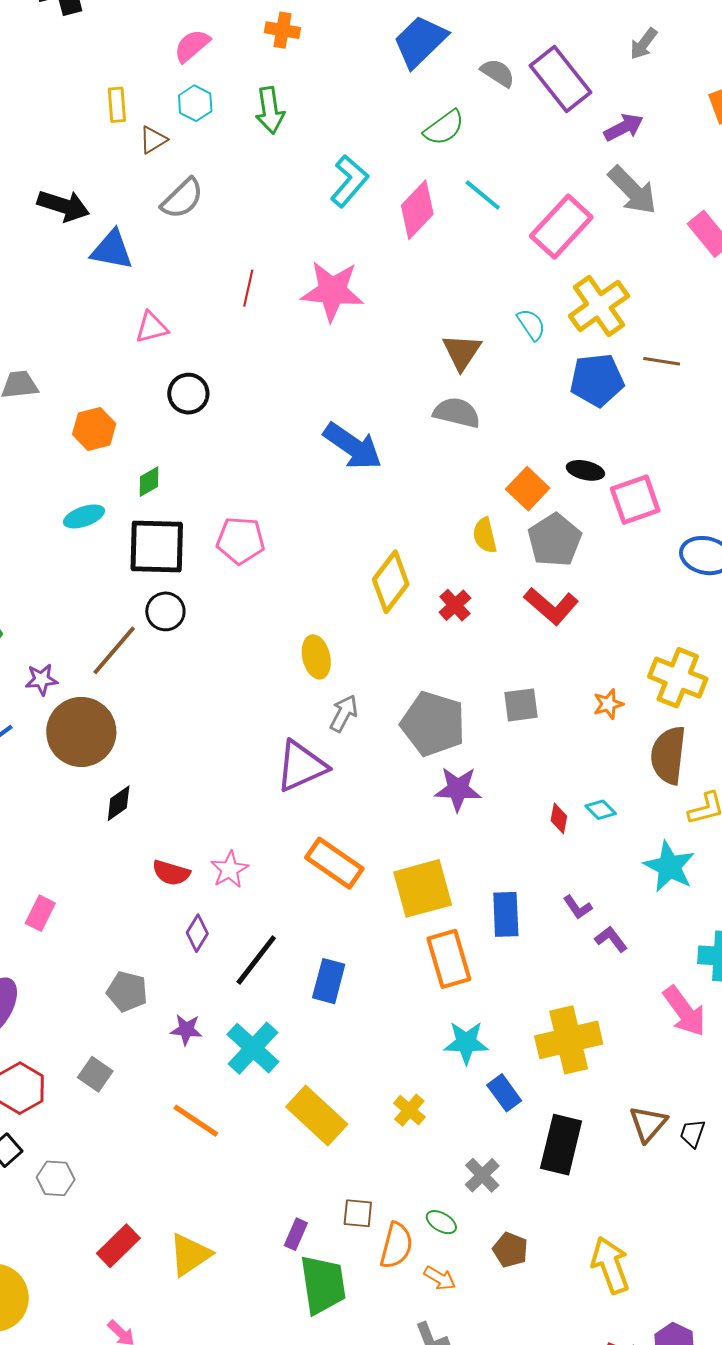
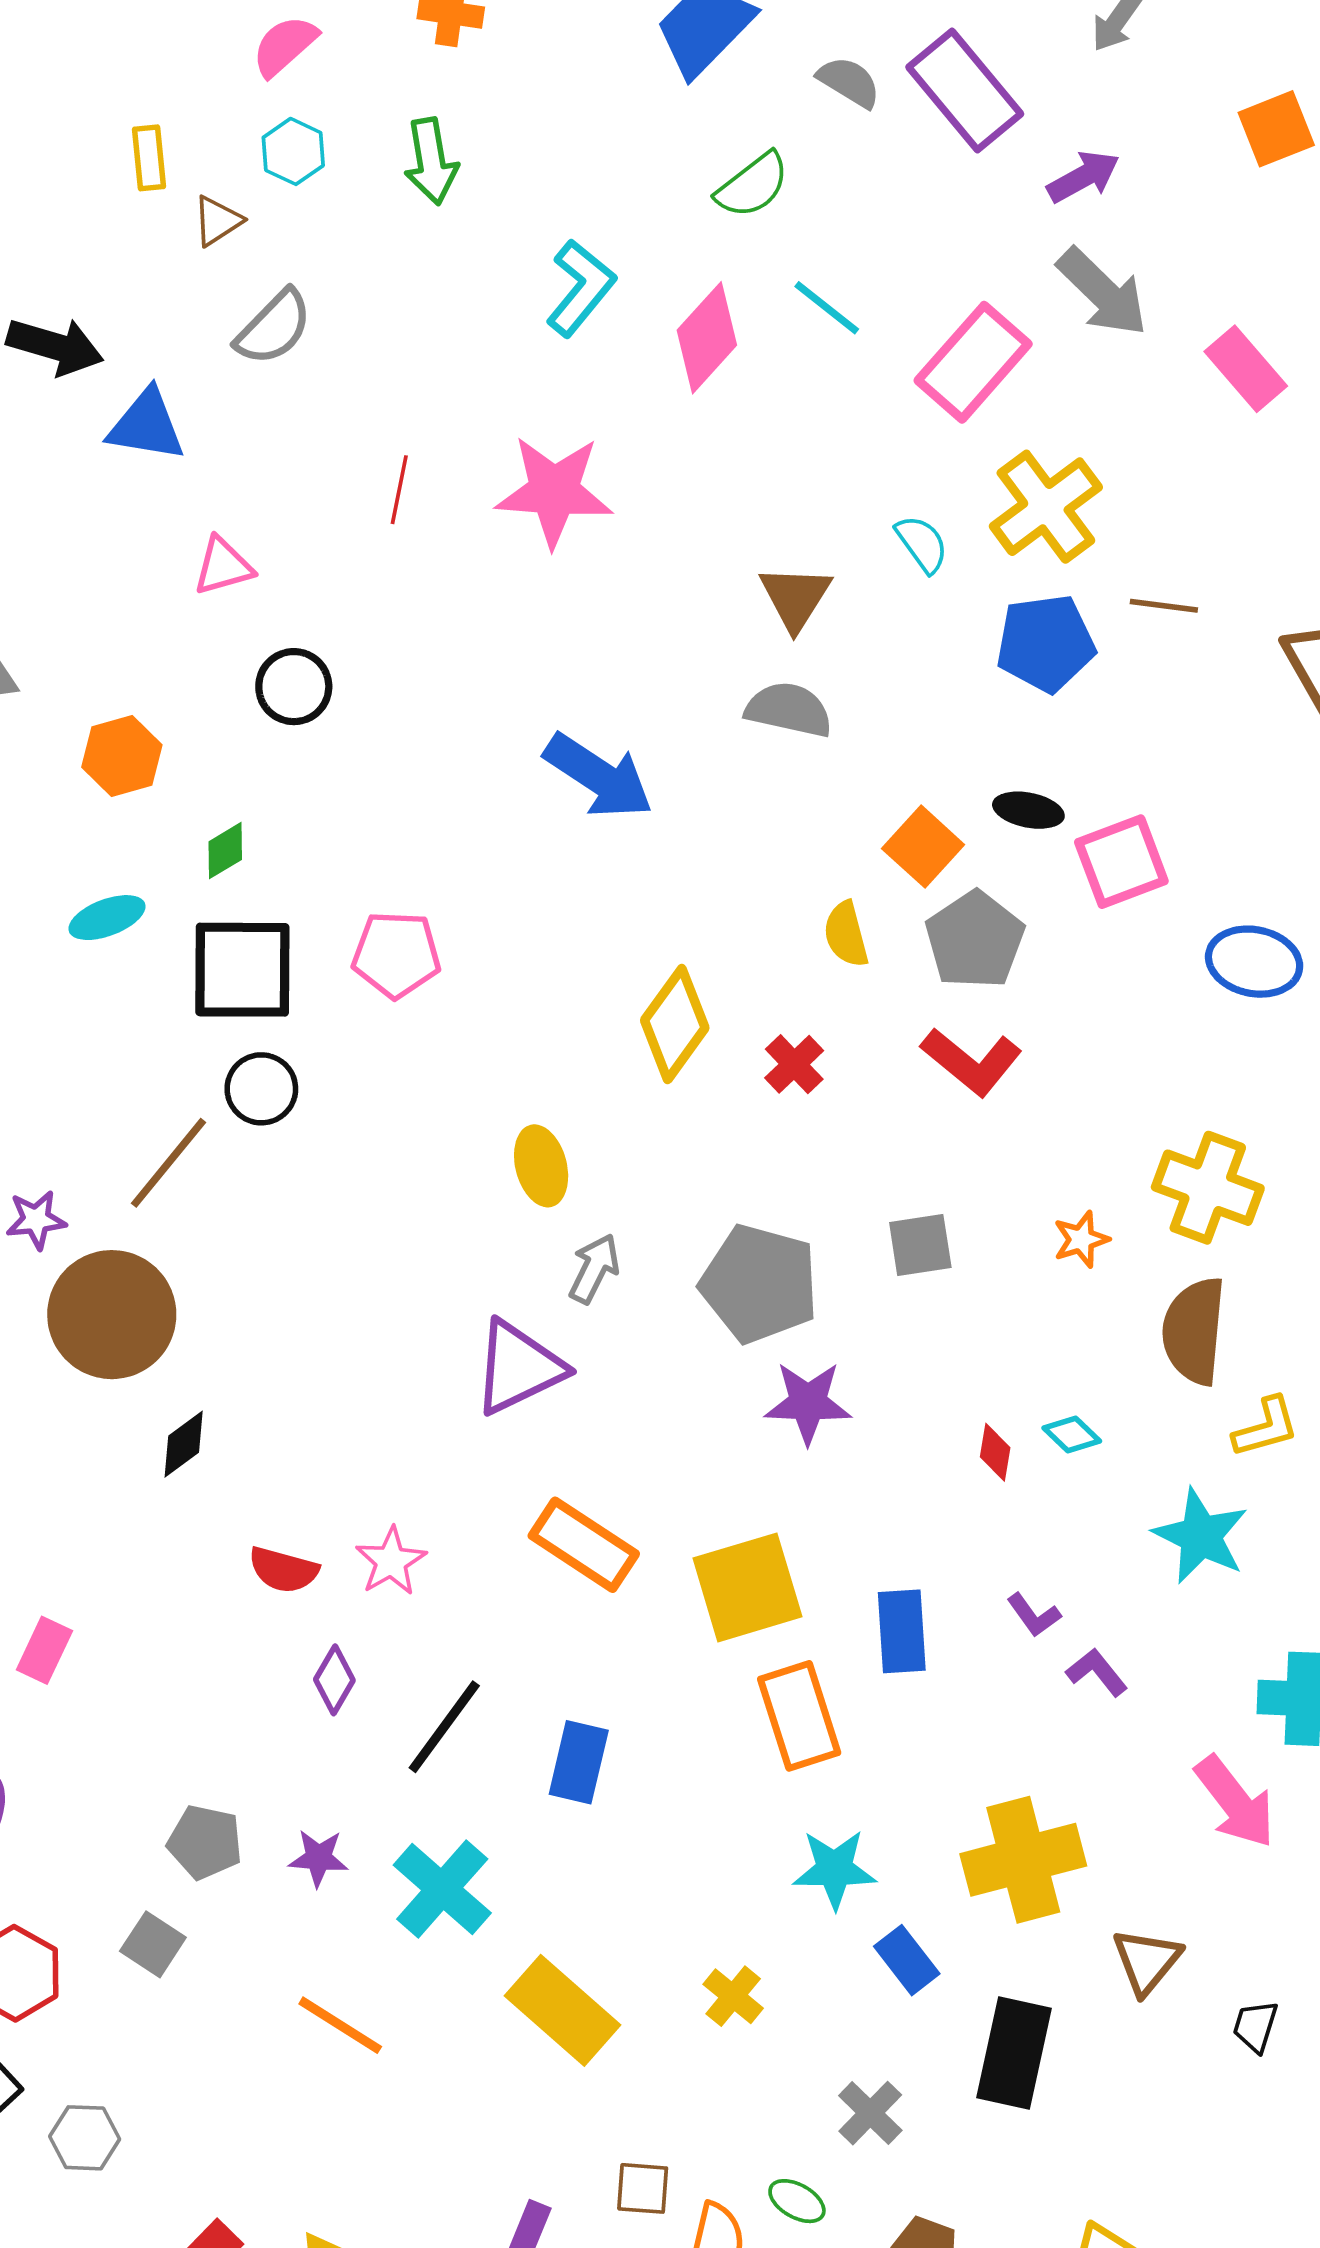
gray pentagon: (127, 992) -> (205, 1842), moved
brown triangle: (648, 1124) -> (1147, 1961), moved

